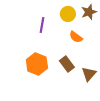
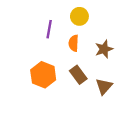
brown star: (89, 12) -> (104, 49), moved
orange semicircle: (76, 37) -> (74, 43), moved, turned 56

